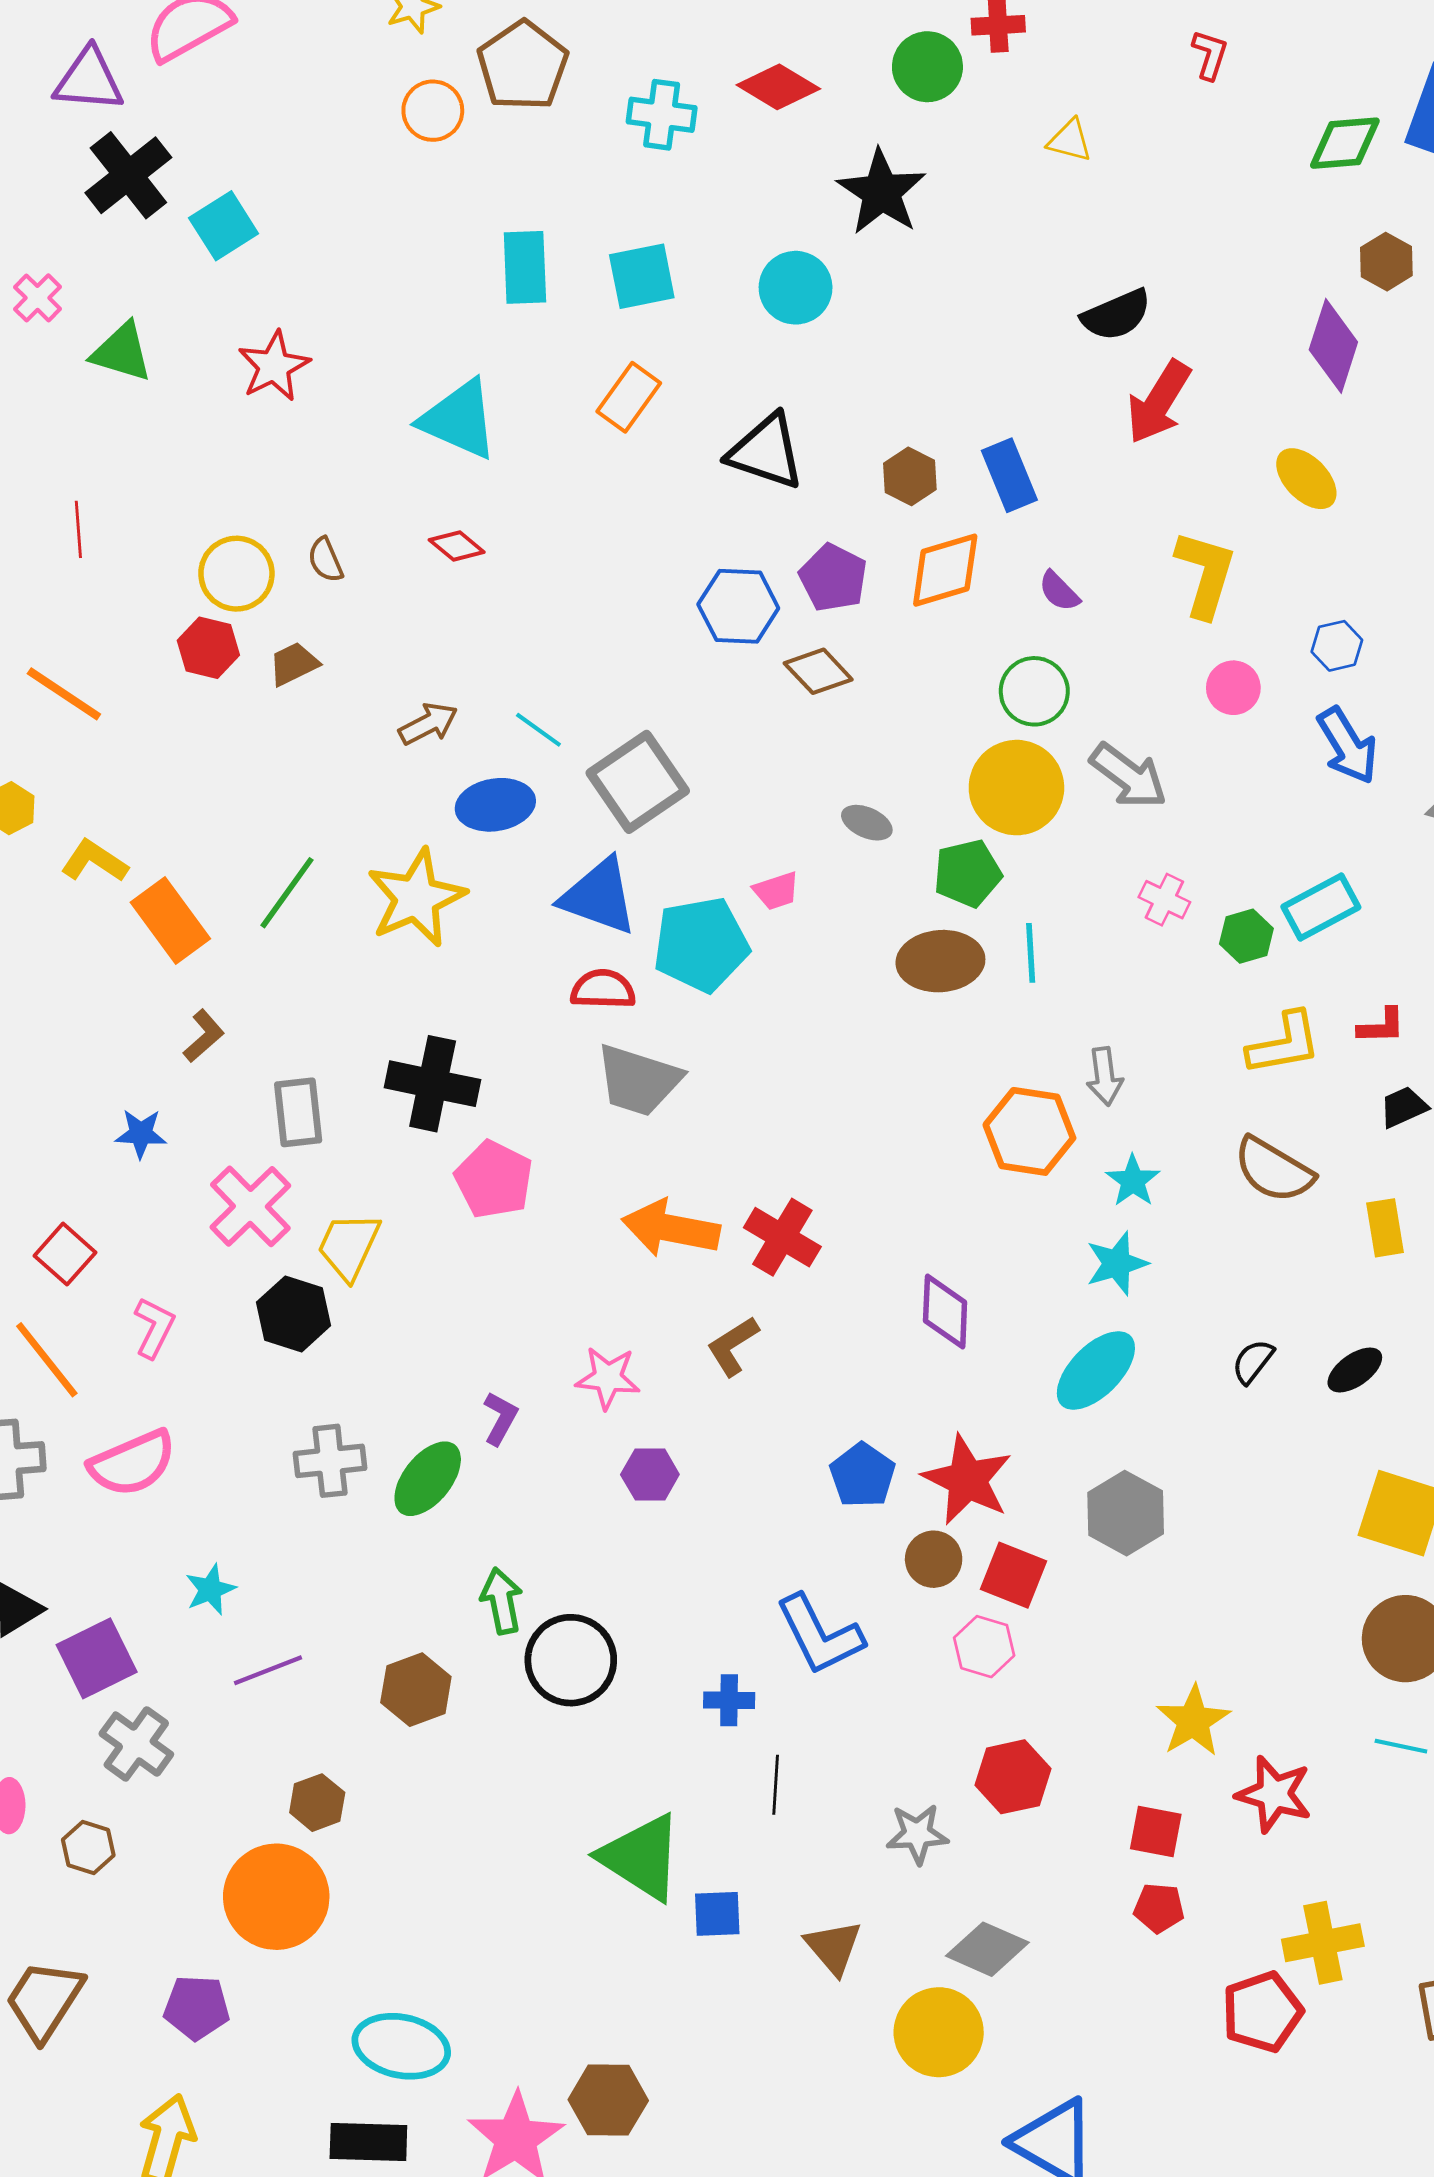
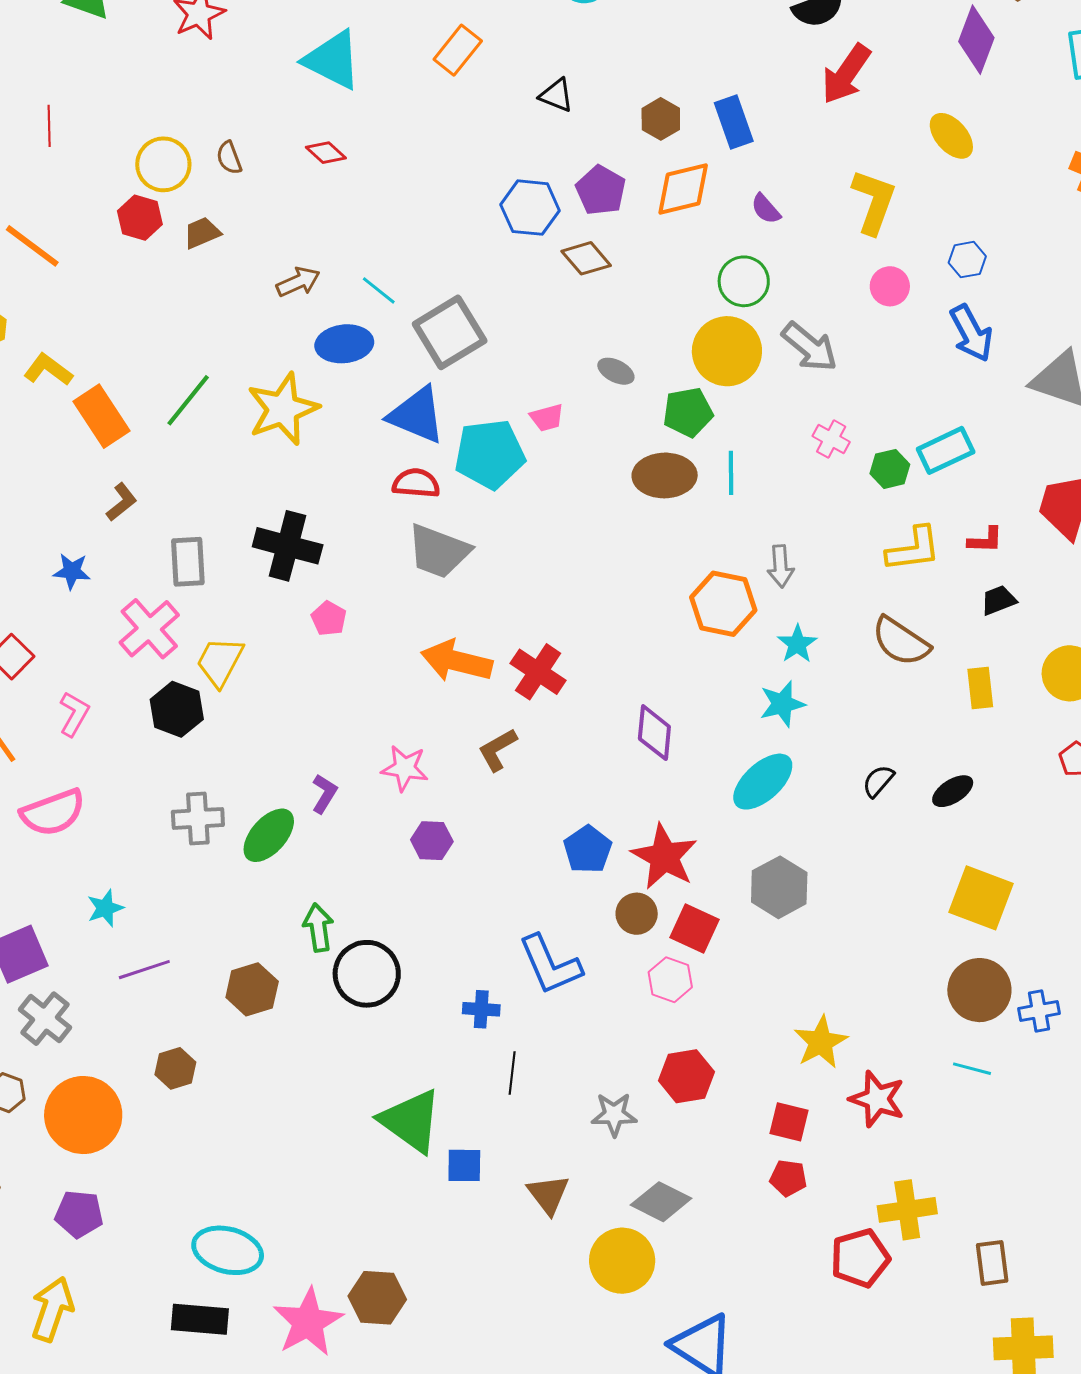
black triangle: (766, 452) -> (556, 95), size x0.6
pink pentagon: (494, 1180) -> (329, 618), size x0.6
orange circle: (276, 1897) -> (83, 1115), moved

